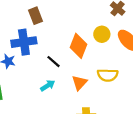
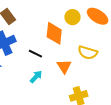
yellow semicircle: (108, 75) -> (88, 53), turned 30

